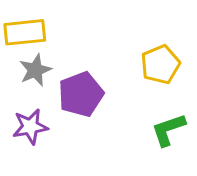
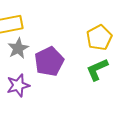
green L-shape: (168, 130) -> (97, 70), moved

